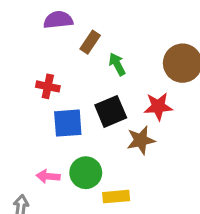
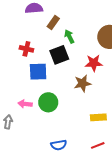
black square: (111, 111) -> (59, 55), moved
yellow rectangle: (116, 197) -> (98, 117), moved

